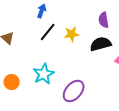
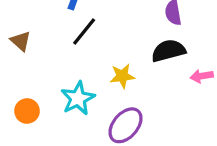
yellow star: (72, 34) -> (122, 76), moved

